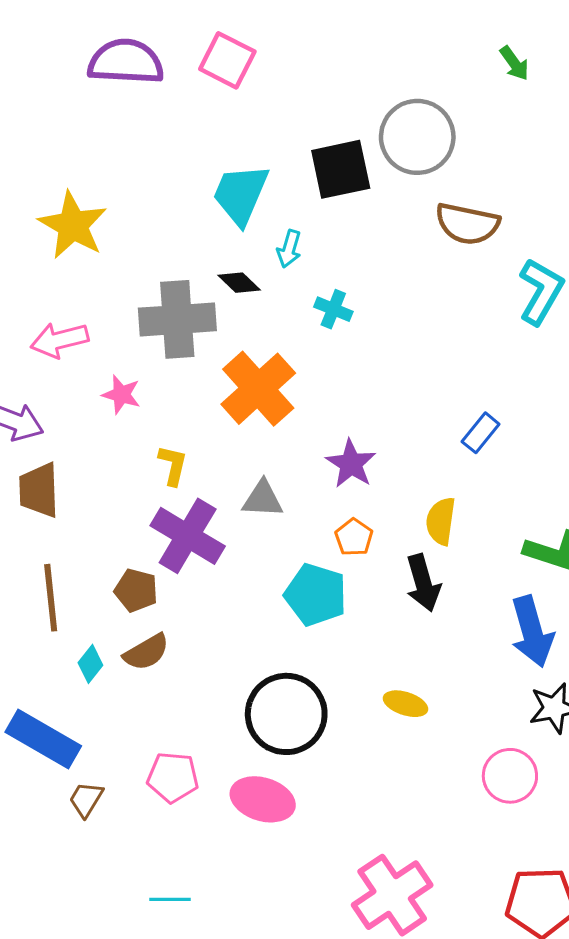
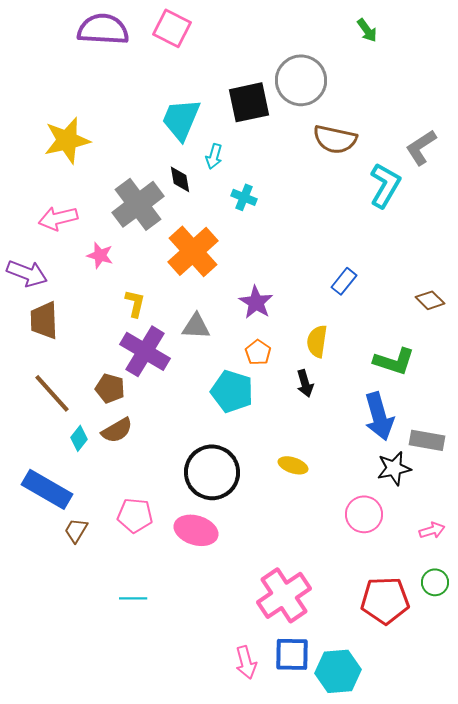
yellow star: (73, 225) -> (67, 140), turned 30
black diamond: (239, 283) -> (180, 179), turned 36
gray cross: (177, 319) -> (138, 204), turned -33
black arrow: (423, 583) -> (305, 383), size x0.7
brown line: (51, 598) -> (52, 393), turned -36

